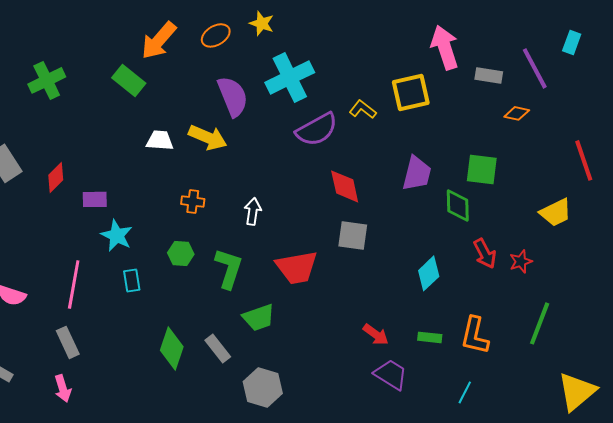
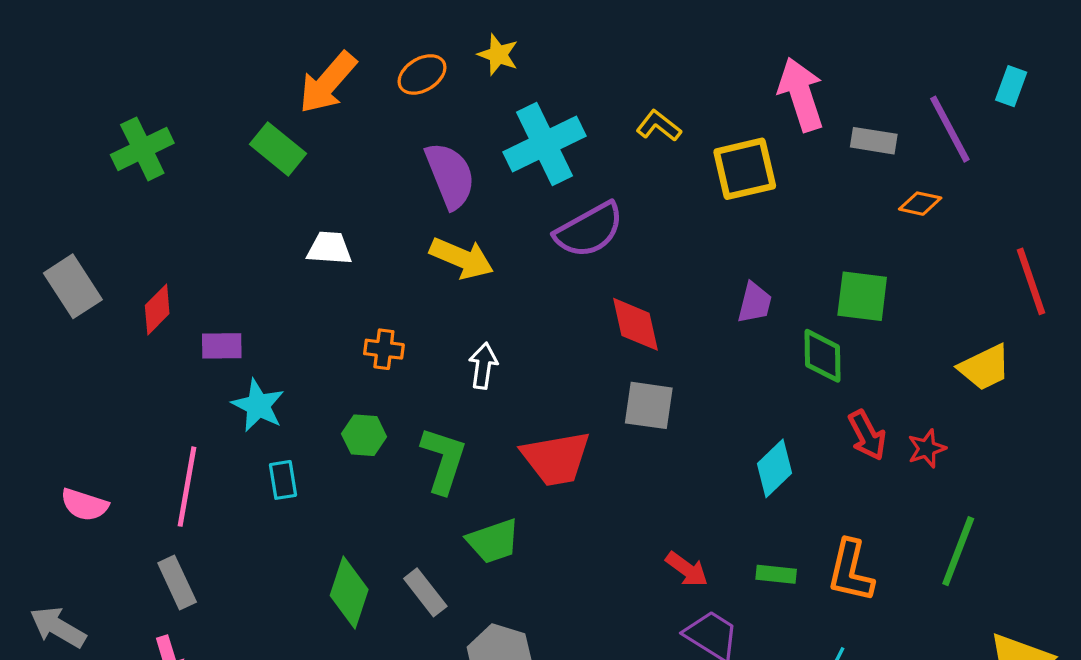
yellow L-shape: (363, 109) -> (659, 126), moved
yellow arrow: (208, 137) -> (462, 258), moved
purple trapezoid: (417, 173) -> (755, 303), size x0.7

